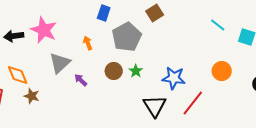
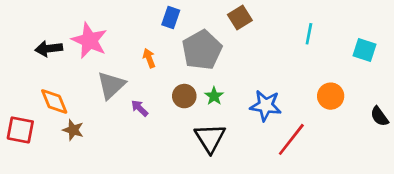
cyan line: (218, 25) -> (309, 34), moved, turned 63
black triangle: (155, 106) -> (210, 138), moved

